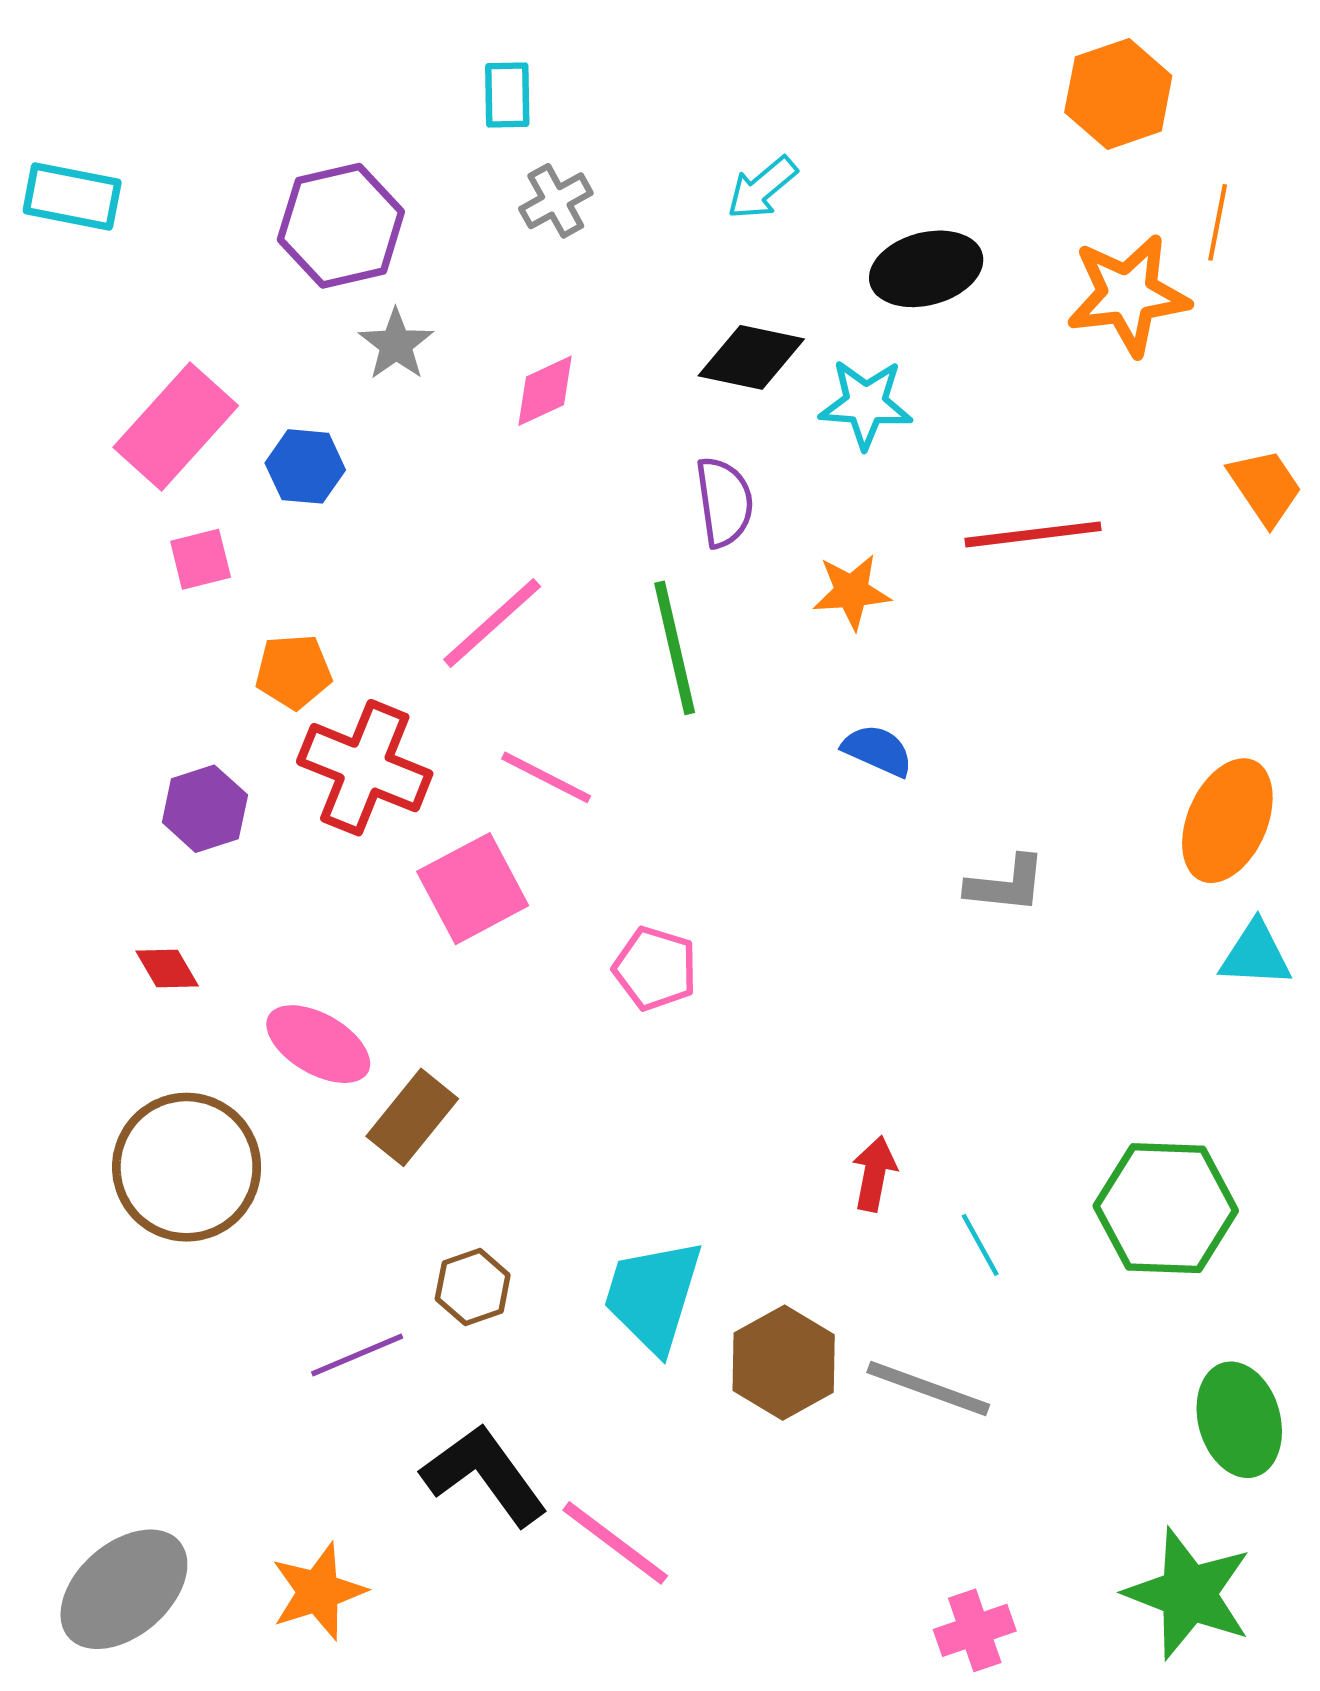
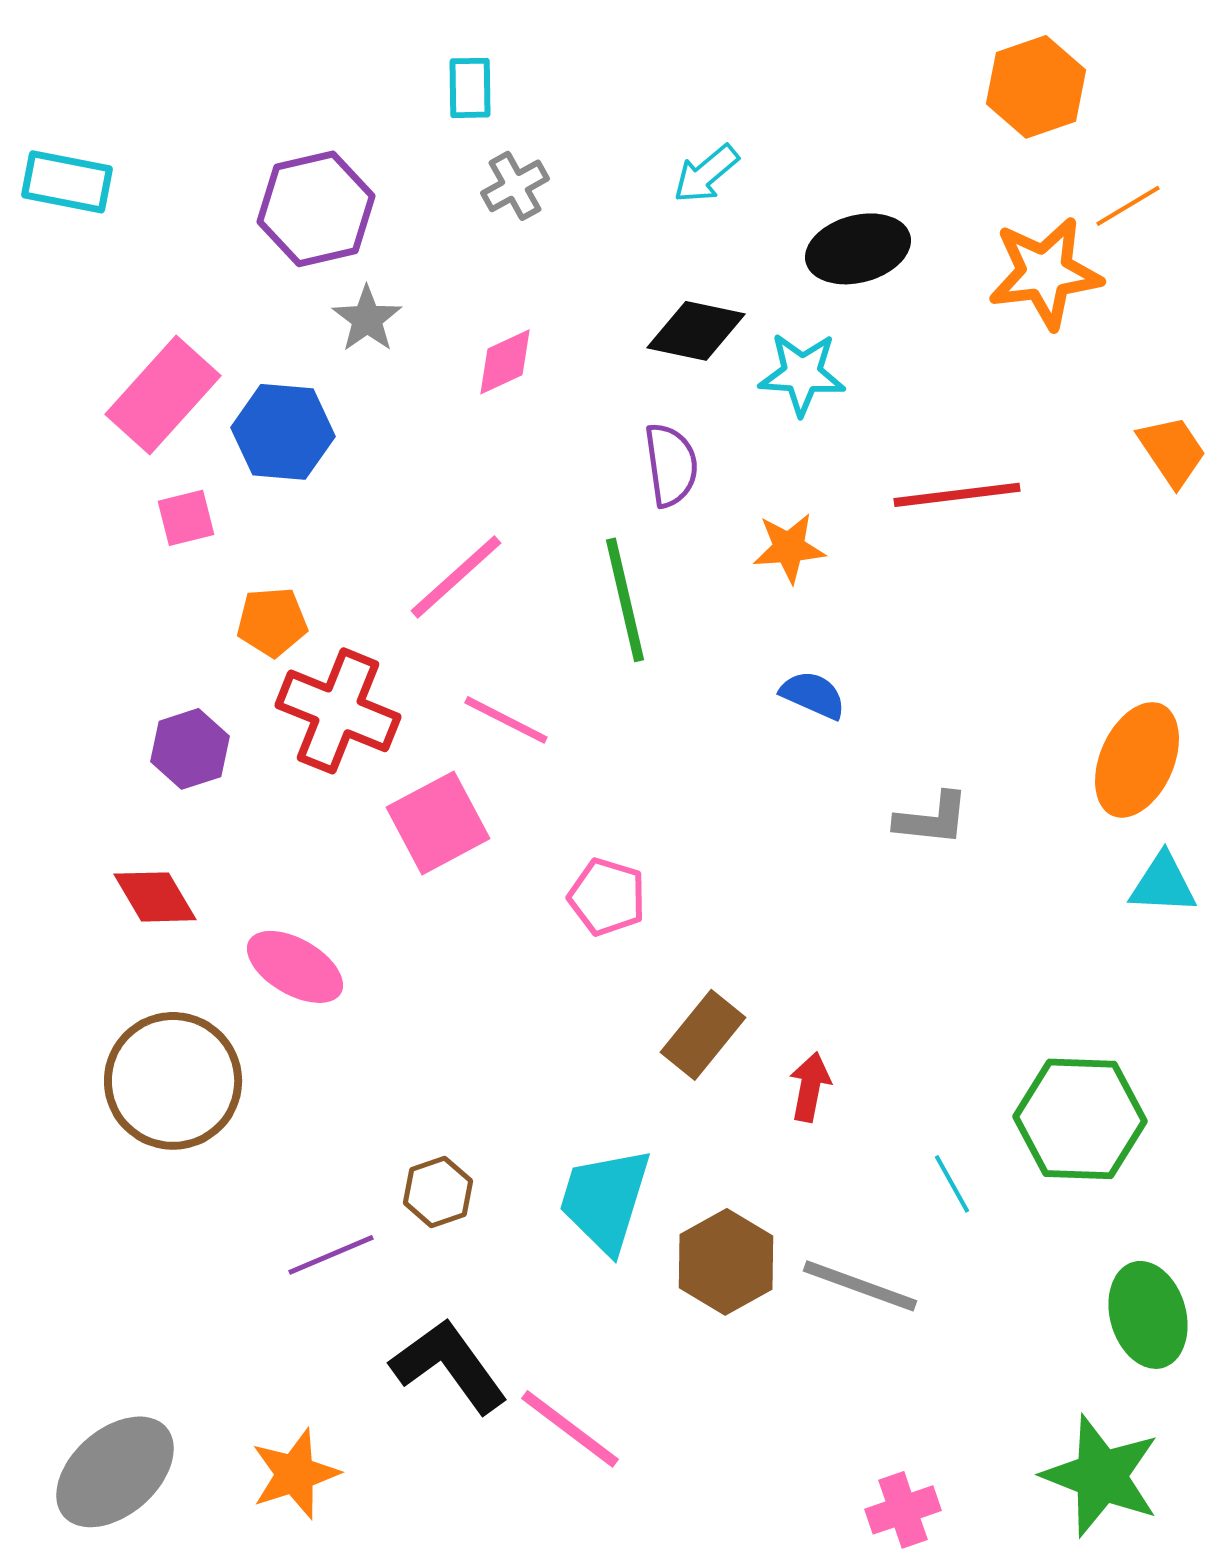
orange line: (1218, 222) -> (1128, 206), turned 48
blue hexagon: (305, 466) -> (283, 432), size x1.4
red diamond: (167, 968) -> (155, 897), size x1.4
brown rectangle: (412, 1117) -> (703, 1035), moved
cyan line: (980, 1245) -> (952, 1184), moved

